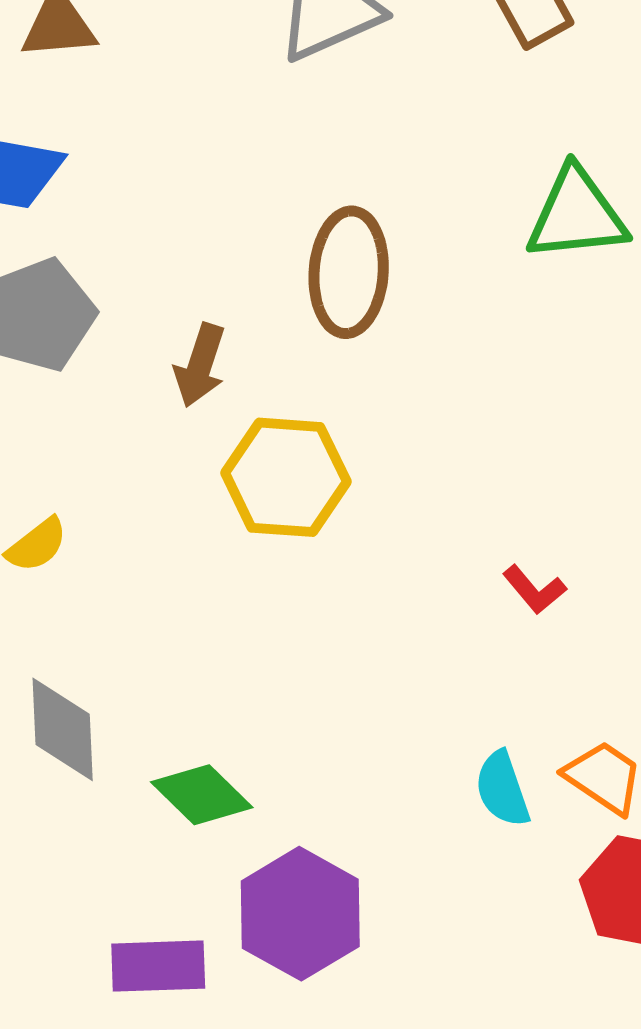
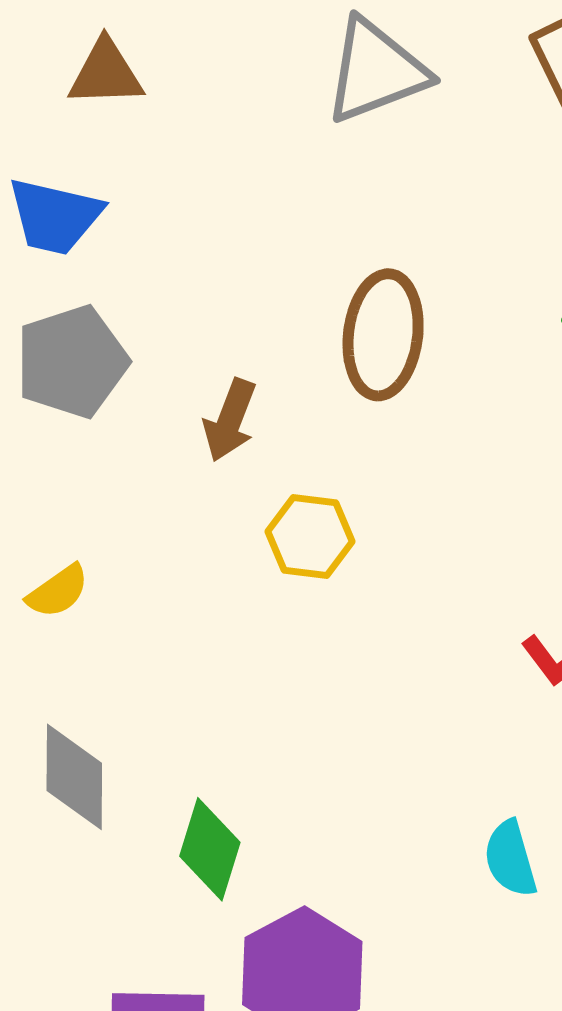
yellow hexagon: (286, 477) -> (310, 537), size x0.7
green diamond: (202, 795) -> (210, 849), turned 60

